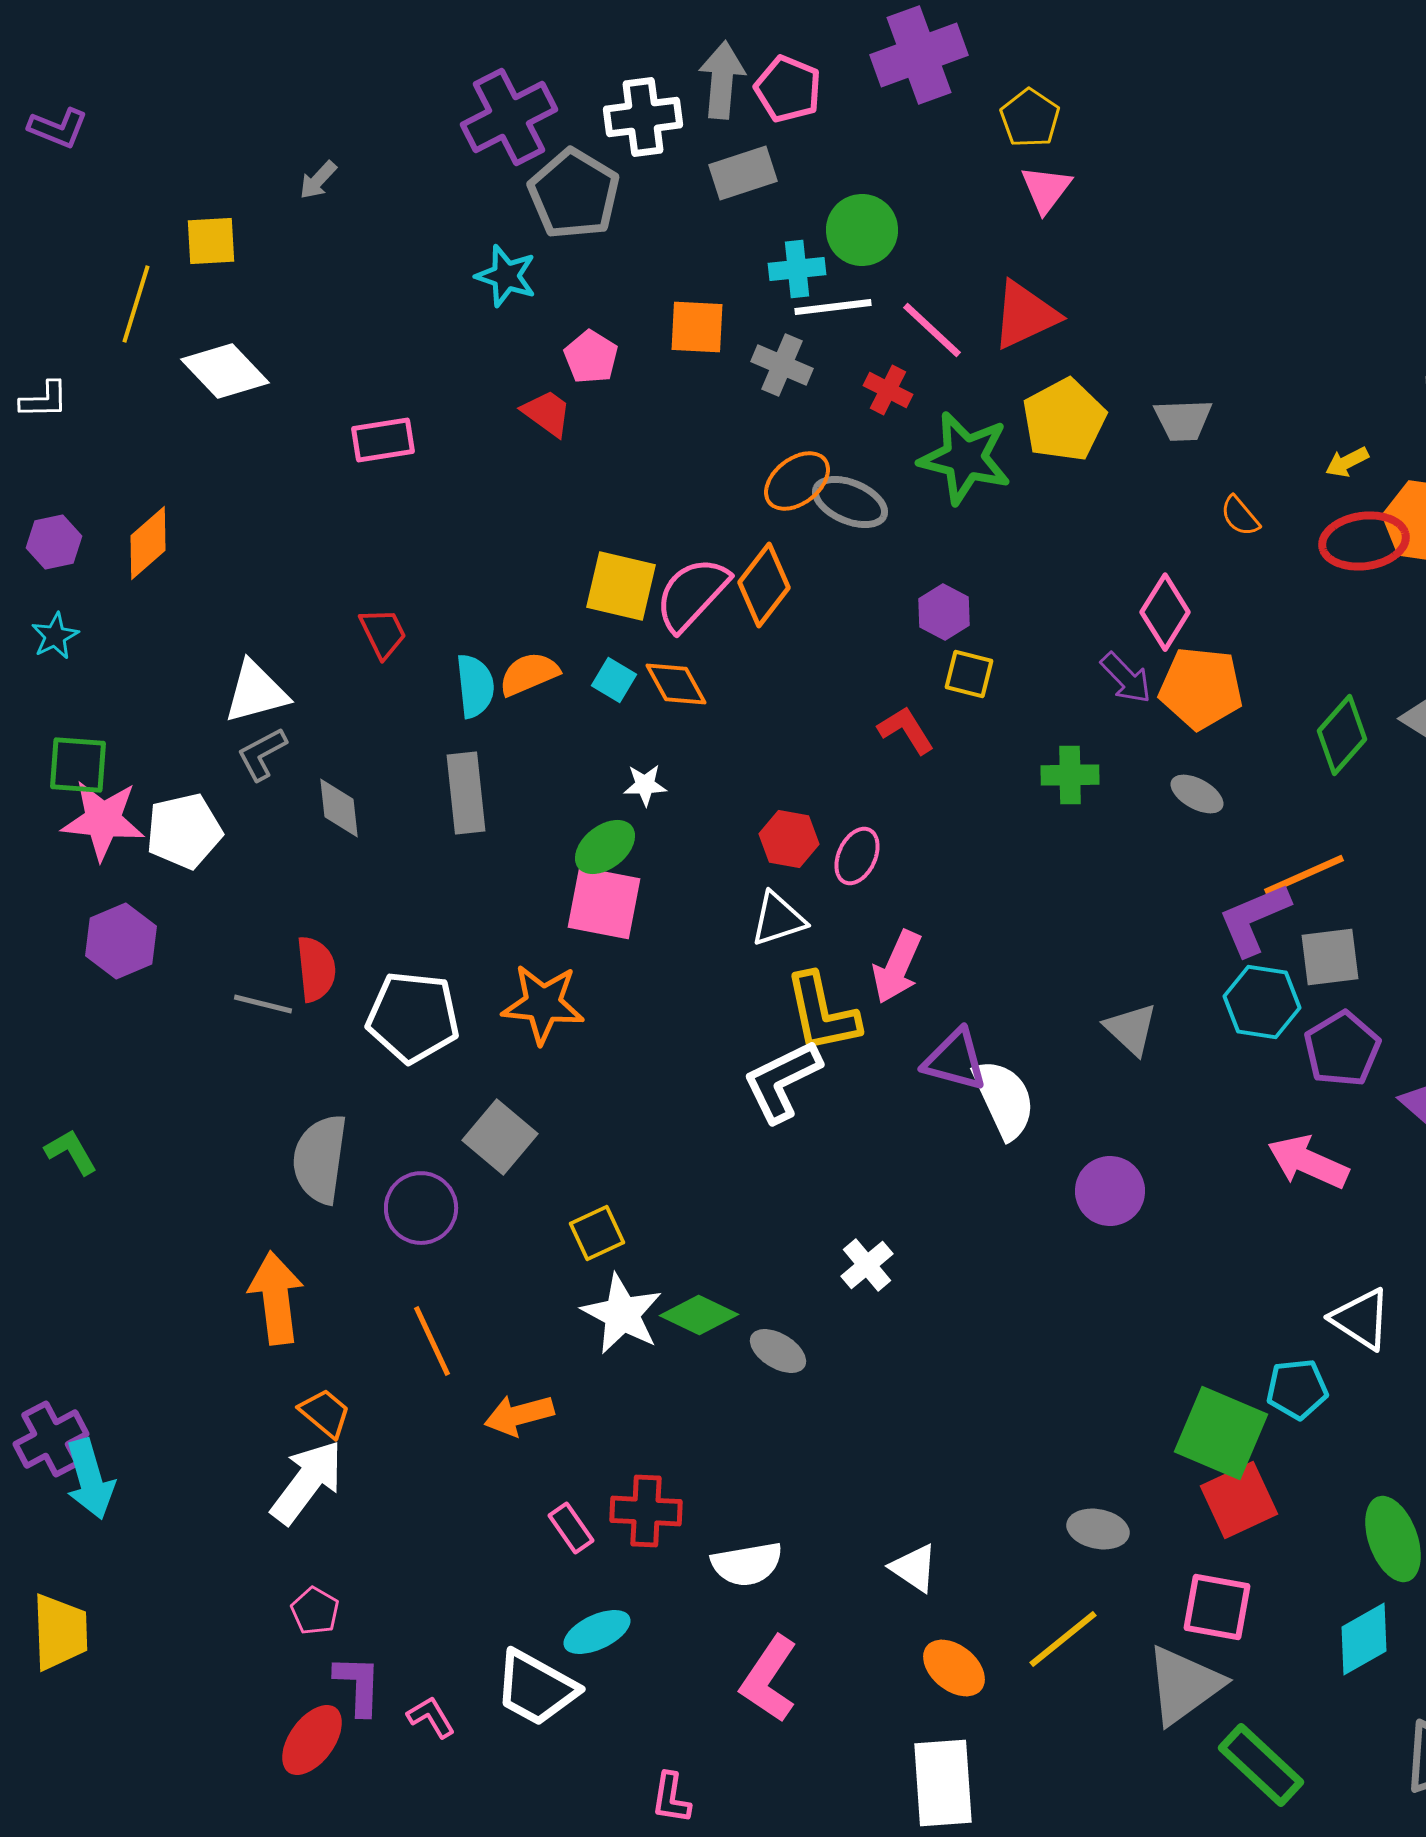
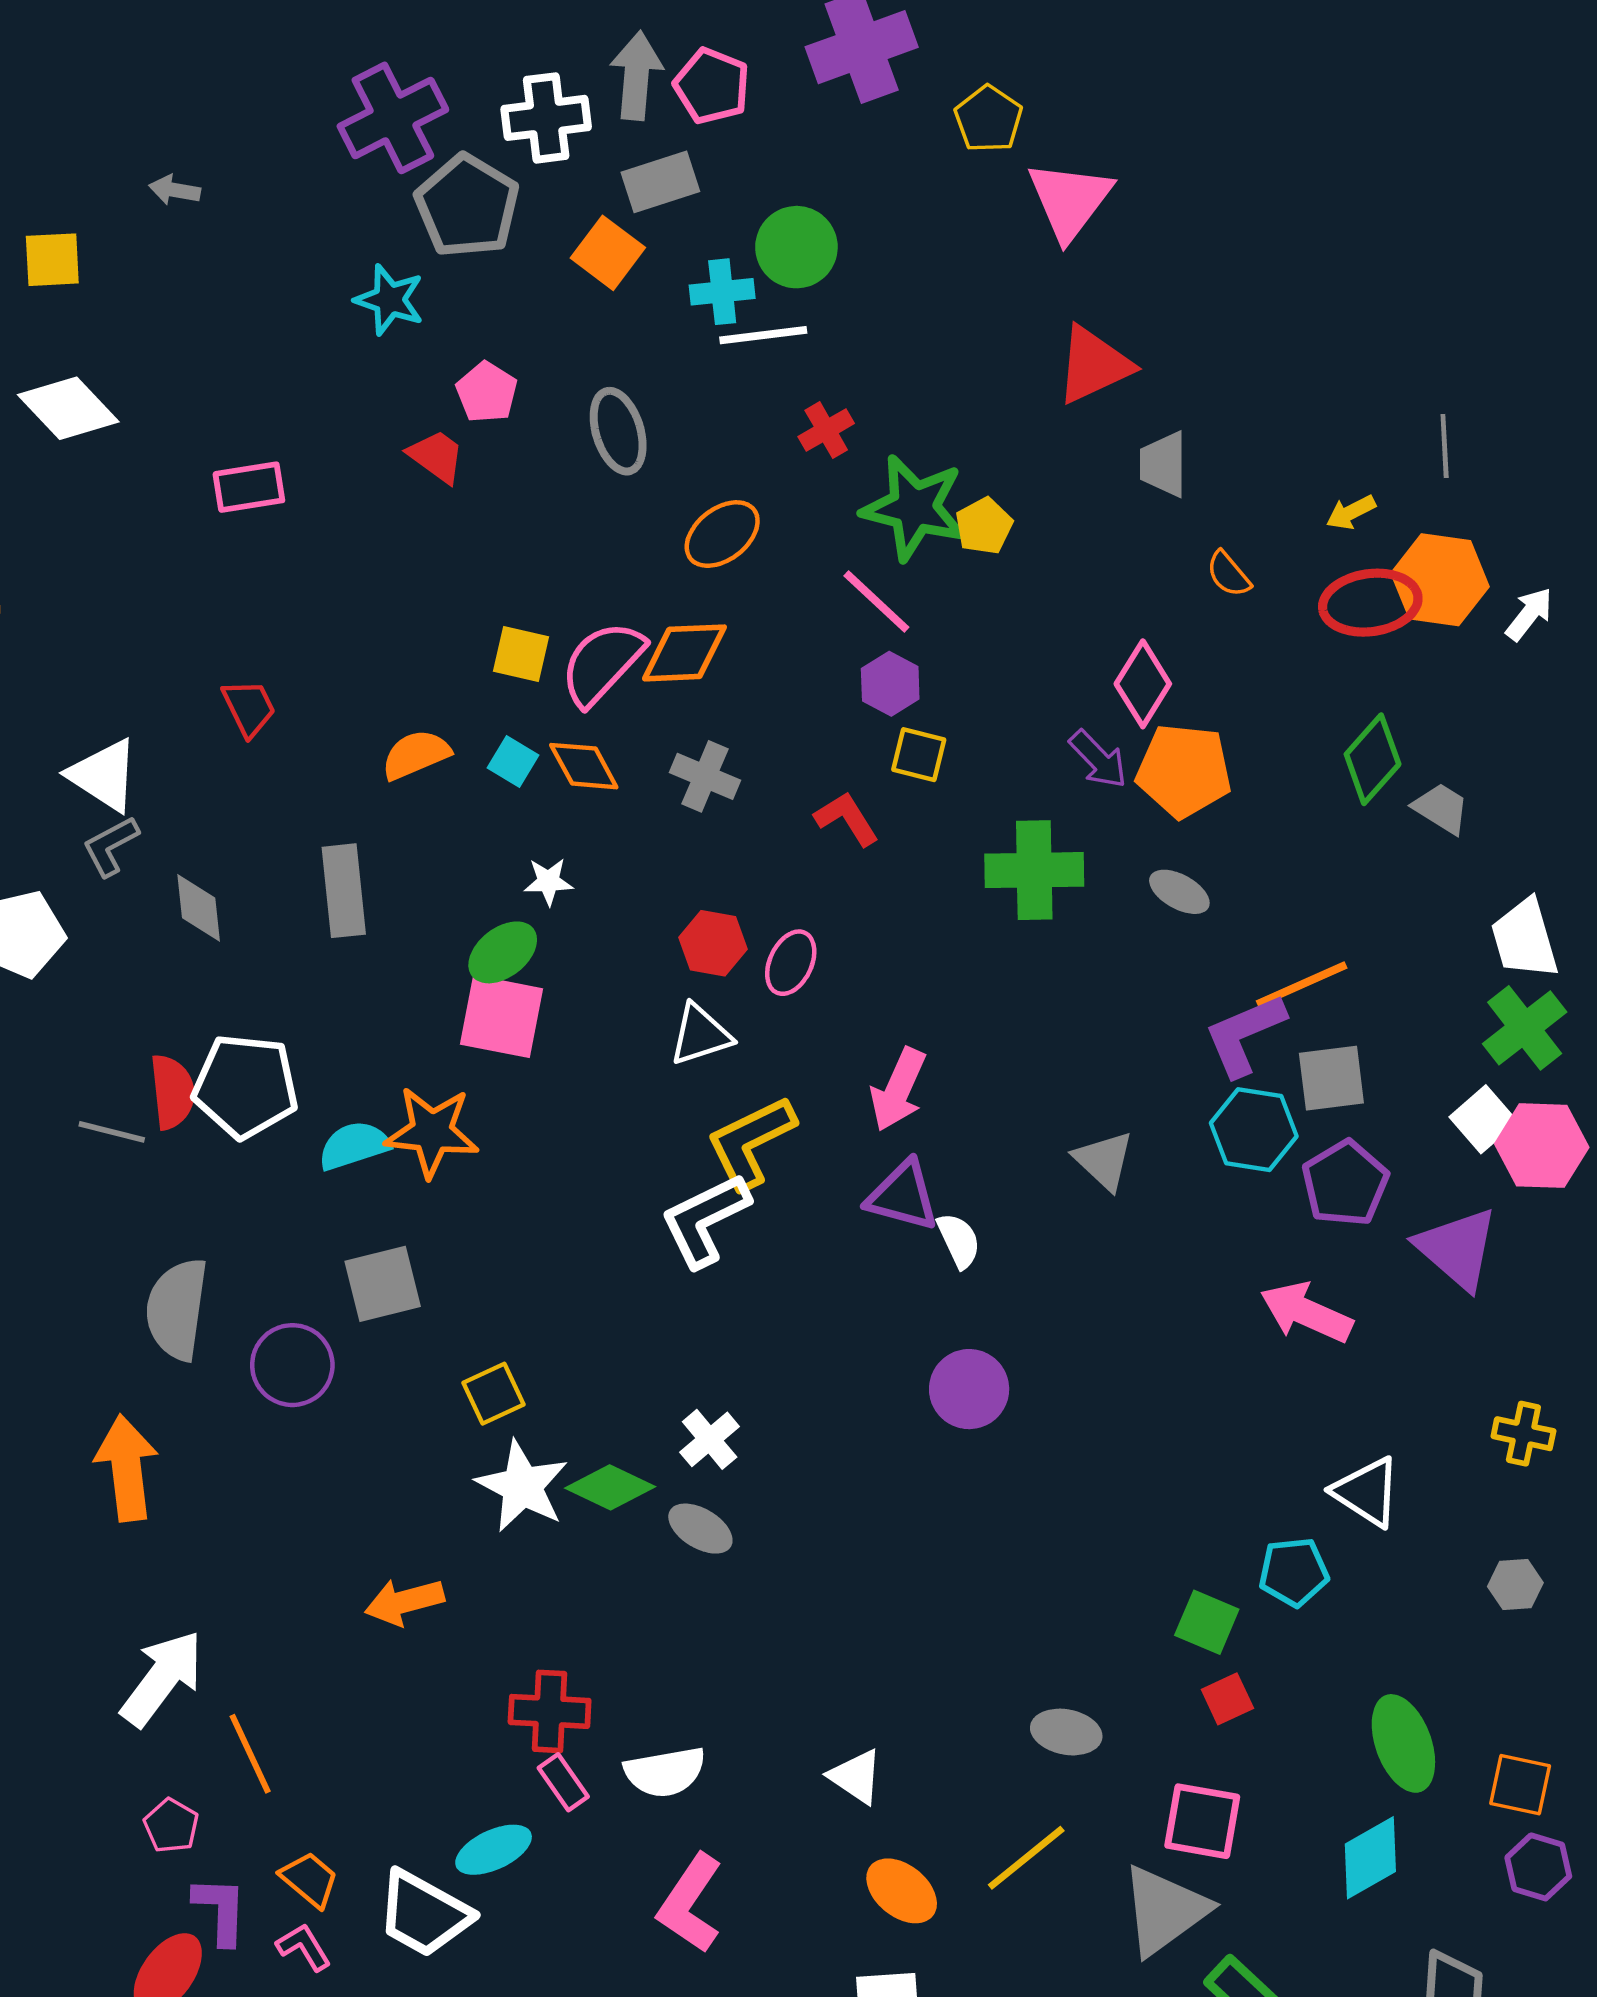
gray arrow: (318, 180) -> (175, 190), turned 57
pink triangle: (1046, 189) -> (1070, 200), moved, size x1.5
red triangle: (1025, 315) -> (1094, 365), moved
orange square: (697, 327) -> (608, 253), moved, turned 34
pink line: (932, 330) -> (876, 601), moved
gray cross: (782, 365) -> (705, 776), moved
red cross: (888, 390) -> (826, 430), turned 33
yellow pentagon: (1064, 420) -> (984, 526), moved, size x0.6
gray trapezoid: (1183, 420) -> (1163, 464), turned 92
gray ellipse: (850, 502) -> (618, 431), moved, turned 50
orange diamond: (764, 585) -> (684, 653), turned 50
yellow square: (621, 586) -> (521, 654), size x0.7
cyan semicircle: (475, 686) -> (354, 1146), moved, turned -102
white triangle: (256, 692) -> (104, 775), turned 48
green diamond: (1342, 735) -> (1373, 759), moved
green cross: (1070, 775) -> (1034, 870), size x1.5
pink arrow: (897, 967) -> (898, 1090), moved
yellow L-shape: (822, 1013) -> (751, 1142), turned 76
white pentagon: (413, 1017) -> (245, 1086), moved
white semicircle: (1004, 1099) -> (959, 1240), size x0.6
gray square: (500, 1137) -> (383, 1284), turned 36
purple circle: (1110, 1191) -> (969, 1389), moved
white cross: (867, 1265) -> (710, 1439), moved
orange line: (432, 1341) -> (250, 1754), moved
orange trapezoid: (325, 1413) -> (309, 1879), moved
green square: (1221, 1433) -> (1207, 1622), size x0.6
red square: (1239, 1500) -> (1227, 1699), size x0.6
pink rectangle: (571, 1528) -> (563, 1782), moved

